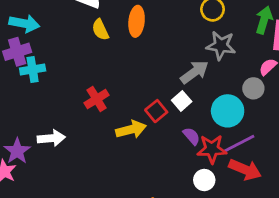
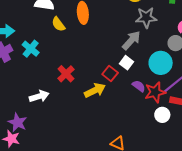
cyan cross: (33, 70) -> (31, 49), moved, turned -30
white arrow: (51, 138) -> (39, 96), moved
white circle: (204, 180) -> (162, 115), moved

